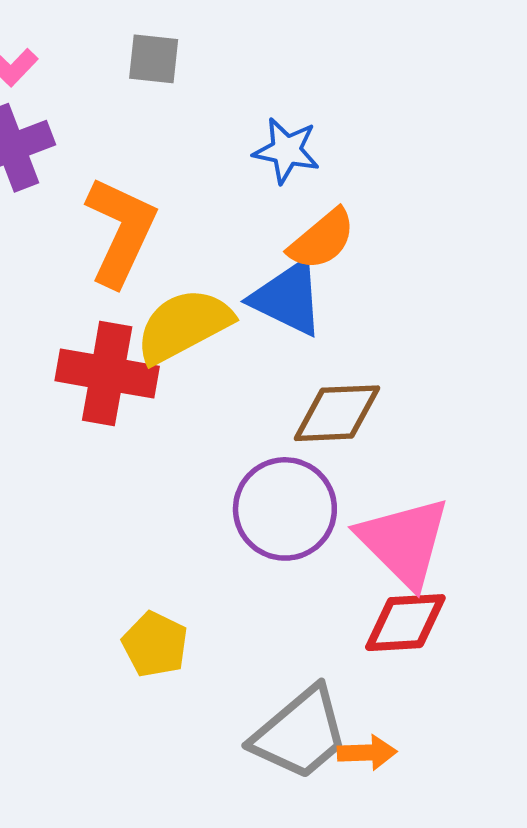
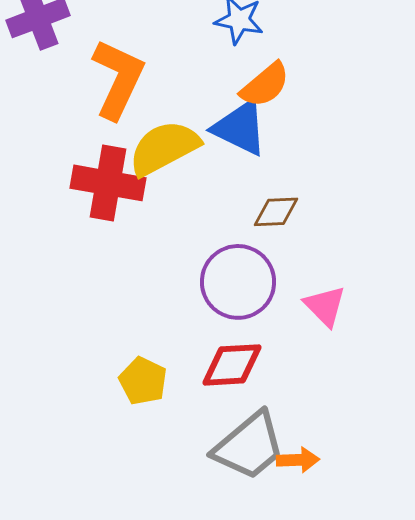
brown diamond: (337, 413) -> (276, 212), size x0.7
pink triangle: (404, 542) -> (325, 306), size x0.6
red diamond: (405, 623) -> (232, 365), moved

